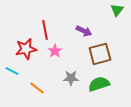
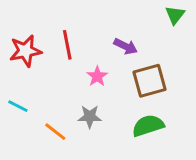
red star: (26, 49) -> (25, 51), moved
pink star: (55, 51) -> (97, 76), moved
gray star: (71, 78) -> (90, 117), moved

